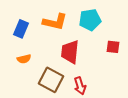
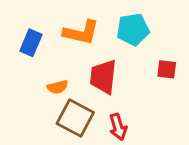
orange semicircle: (24, 59) -> (58, 87), moved

